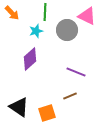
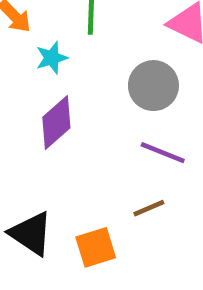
gray circle: (67, 30) -> (153, 86), moved
cyan star: (36, 31) -> (52, 58), moved

